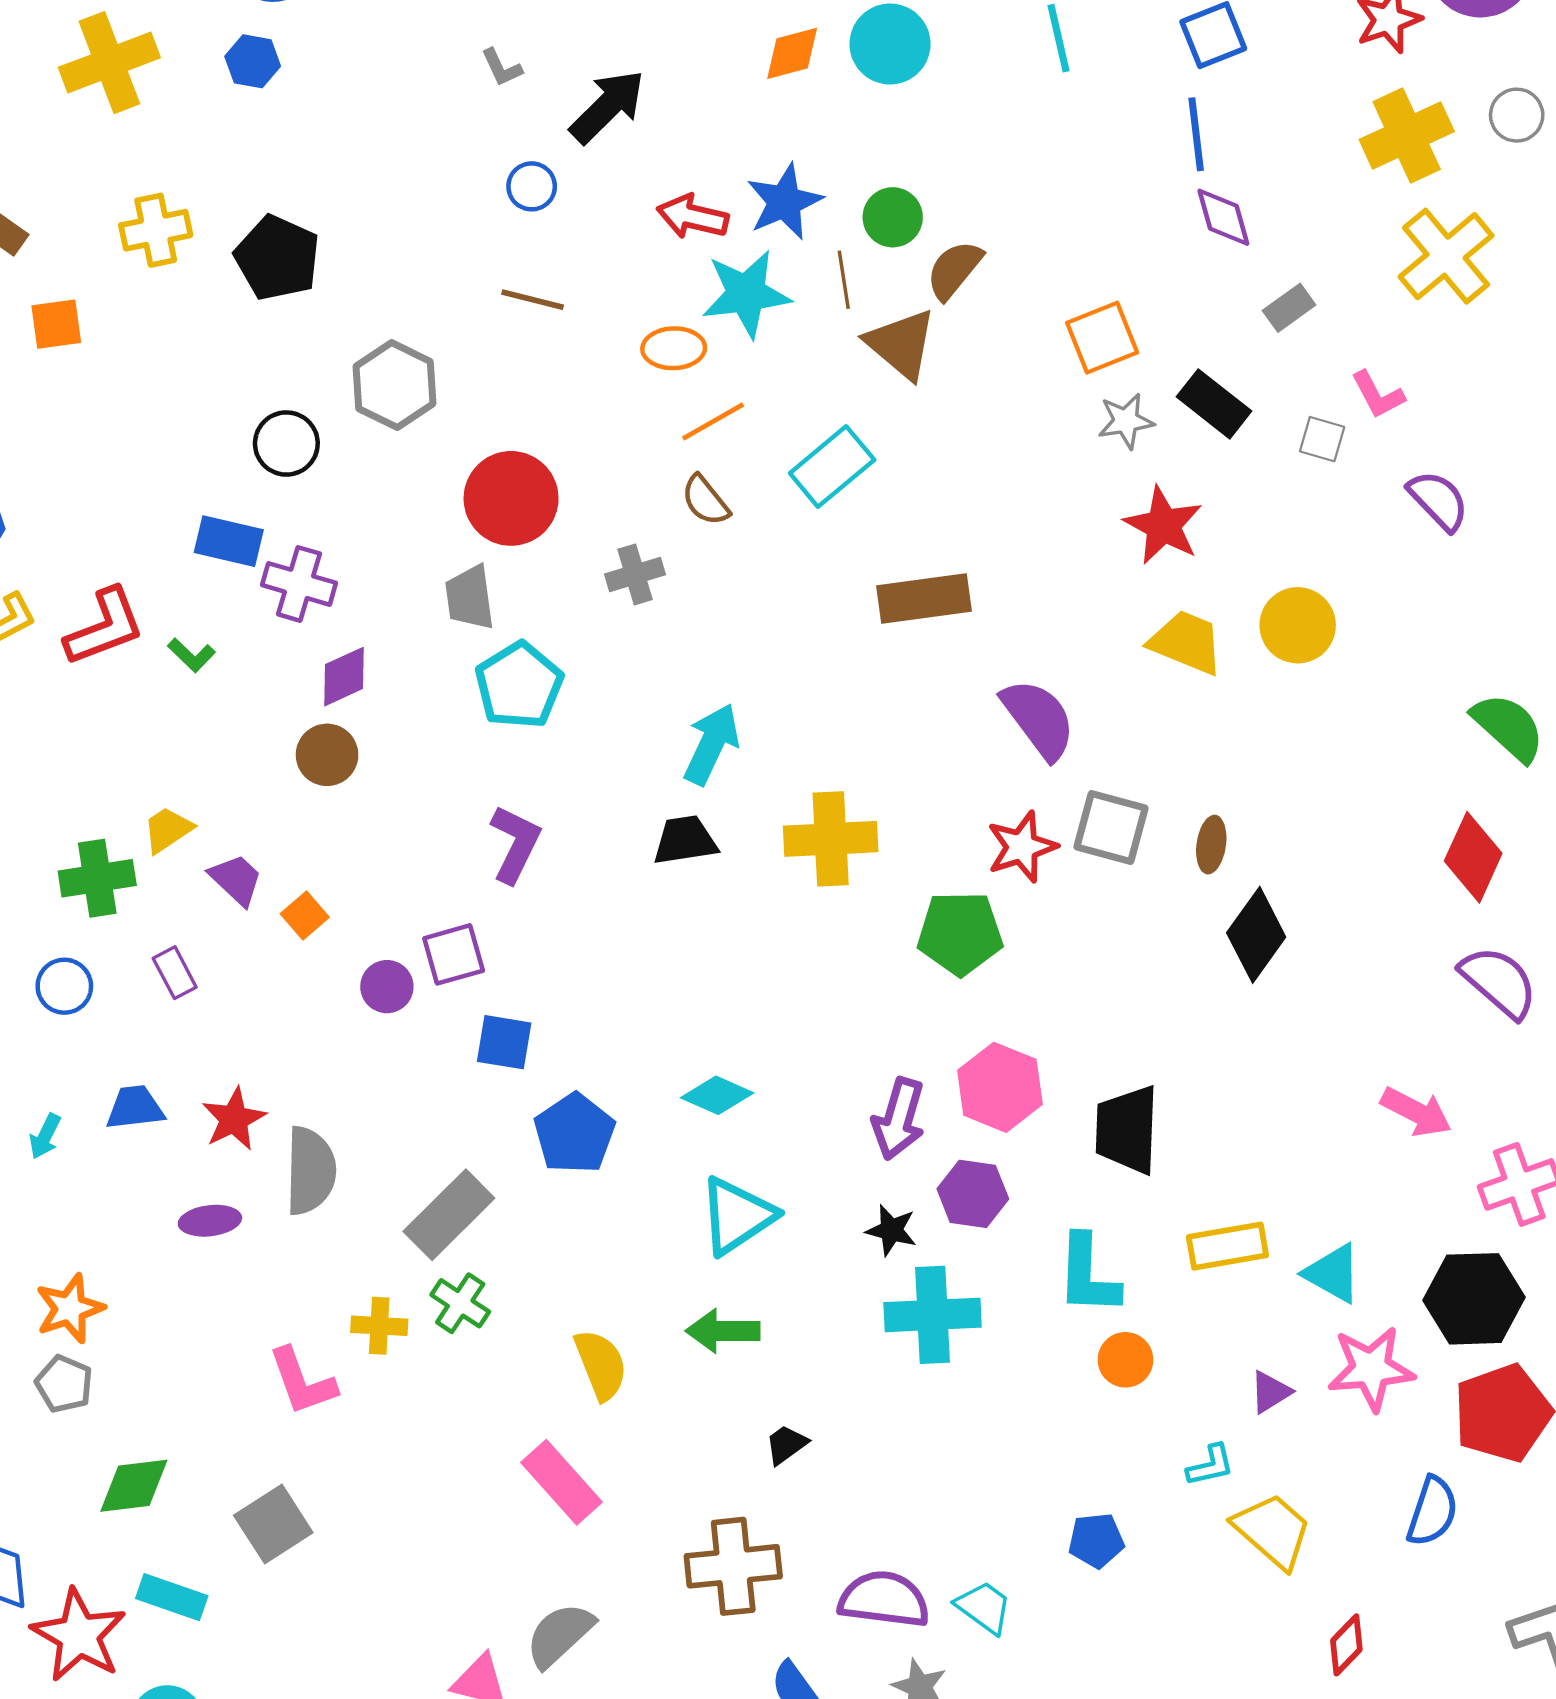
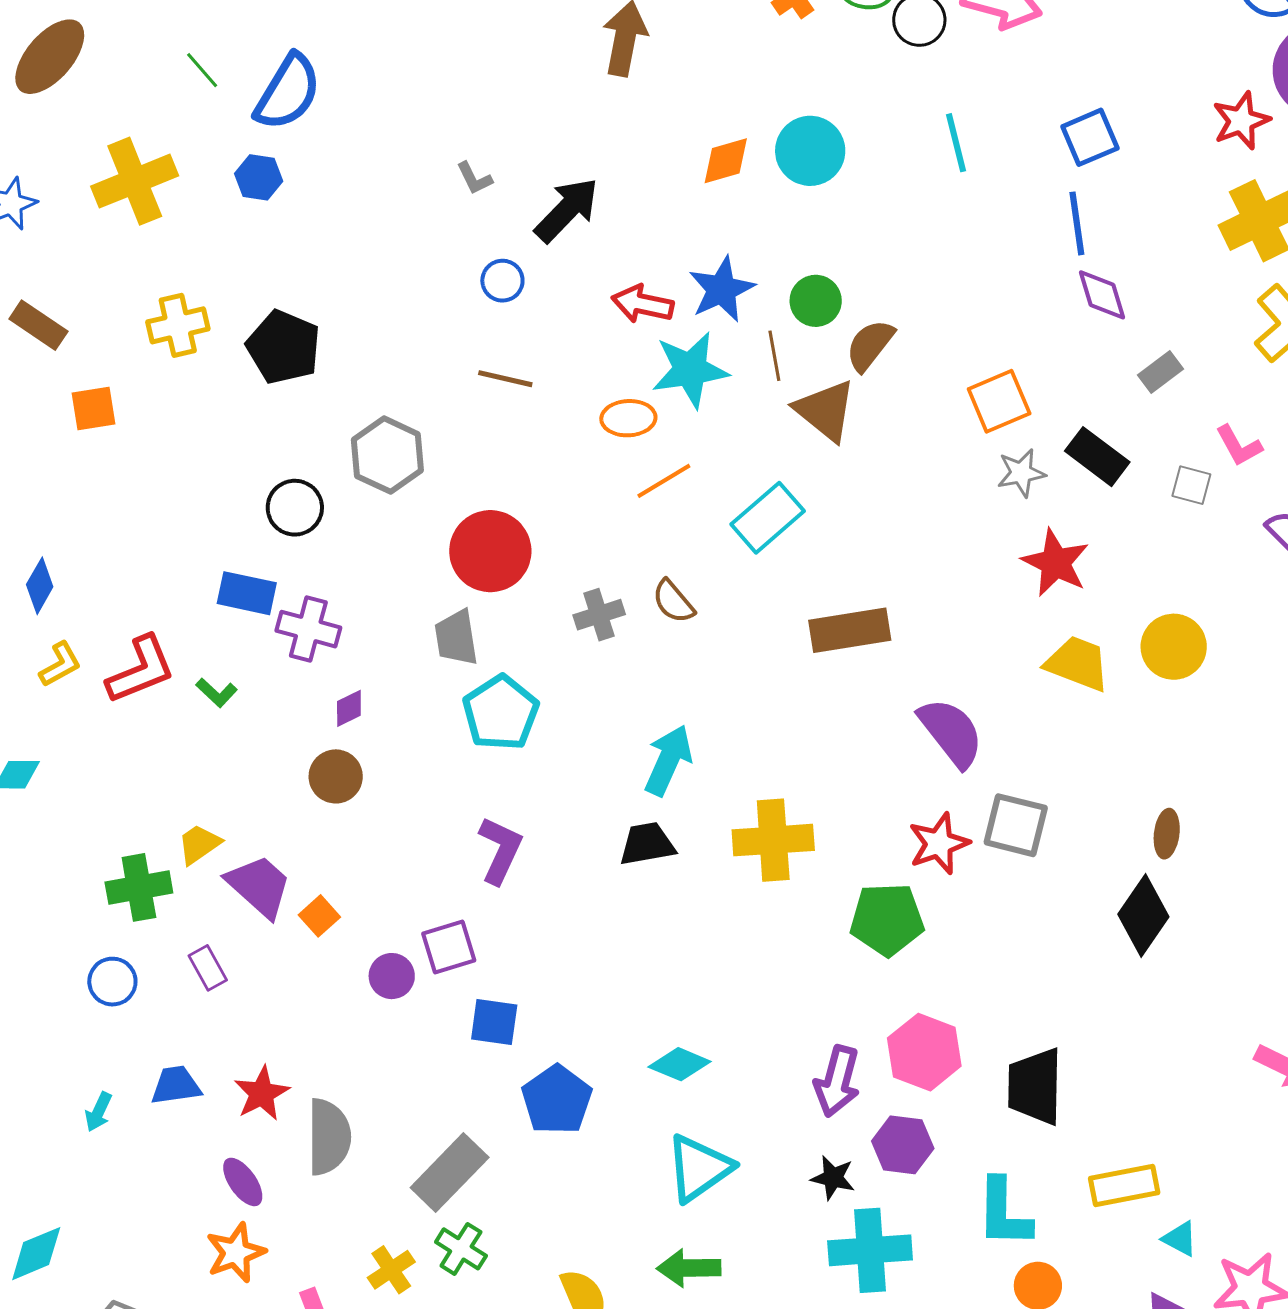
brown semicircle: (705, 500) -> (673, 601), moved
purple diamond: (344, 677) -> (349, 708), size x0.7
brown ellipse: (1211, 845) -> (1167, 834), moved
purple trapezoid: (236, 880) -> (259, 886), size x1.4
purple ellipse: (210, 1221) -> (243, 1182), turned 63
cyan triangle: (1333, 1273) -> (1180, 1239), moved, size x0.7
orange star: (70, 1309) -> (236, 1253), moved
yellow cross: (379, 1326) -> (391, 1270), turned -36

